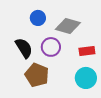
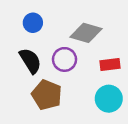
blue circle: (38, 18) -> (33, 23), moved

